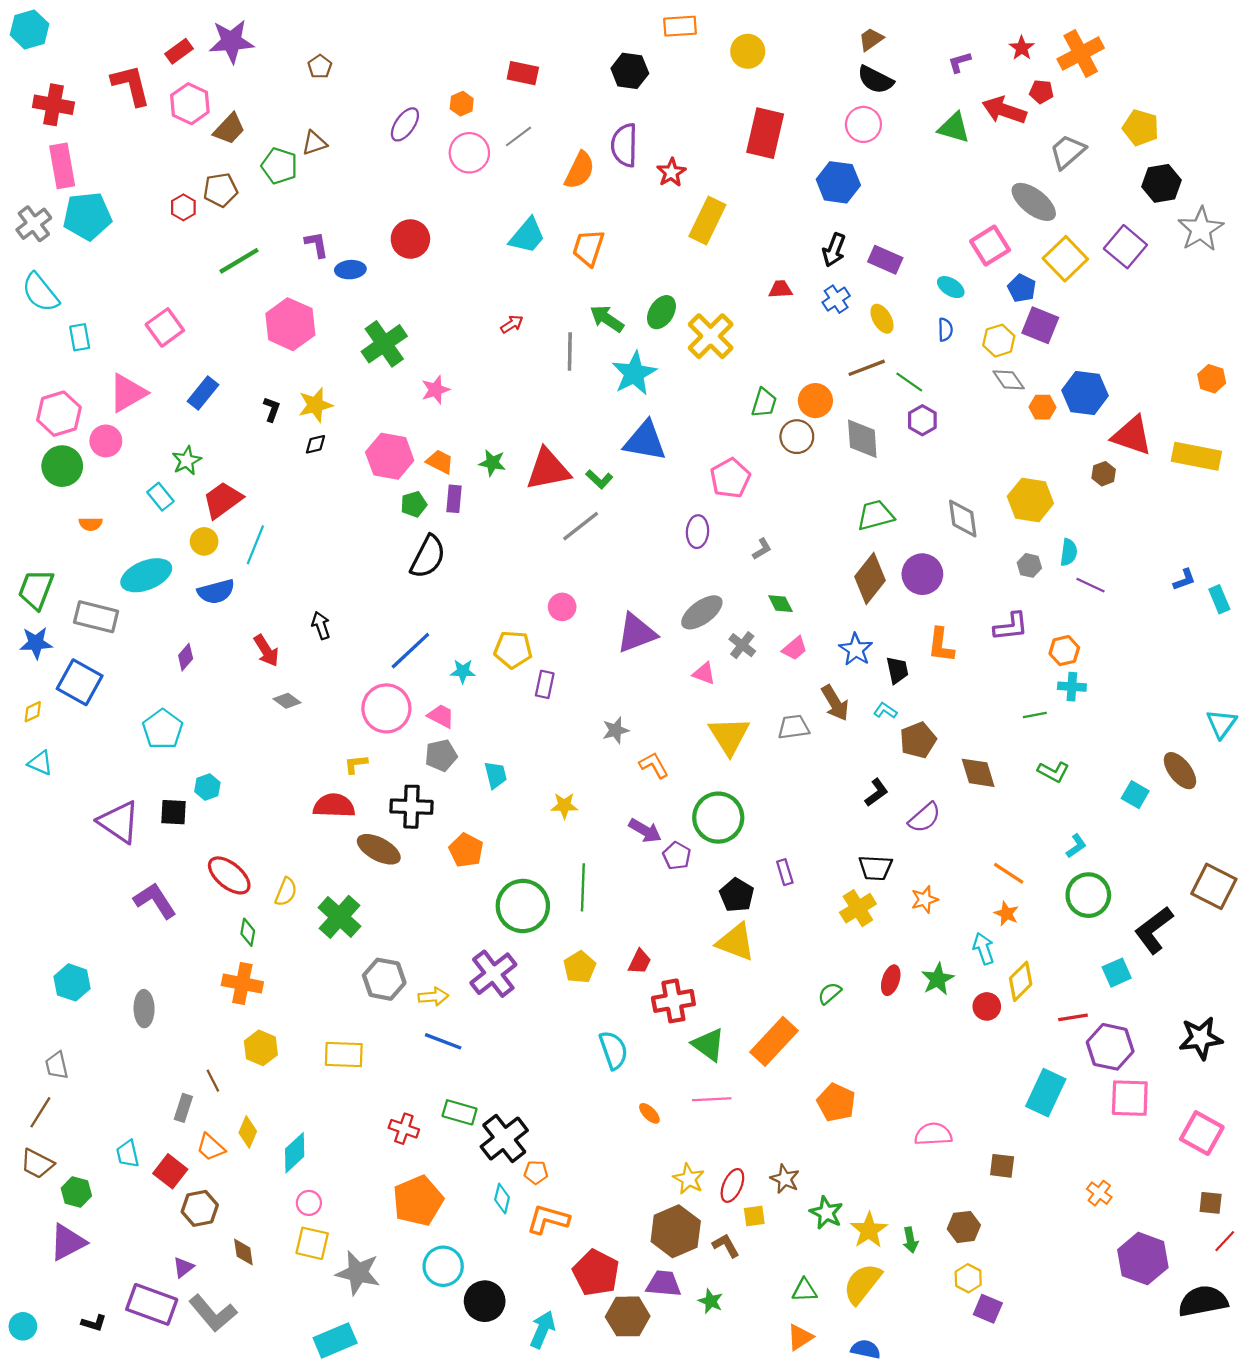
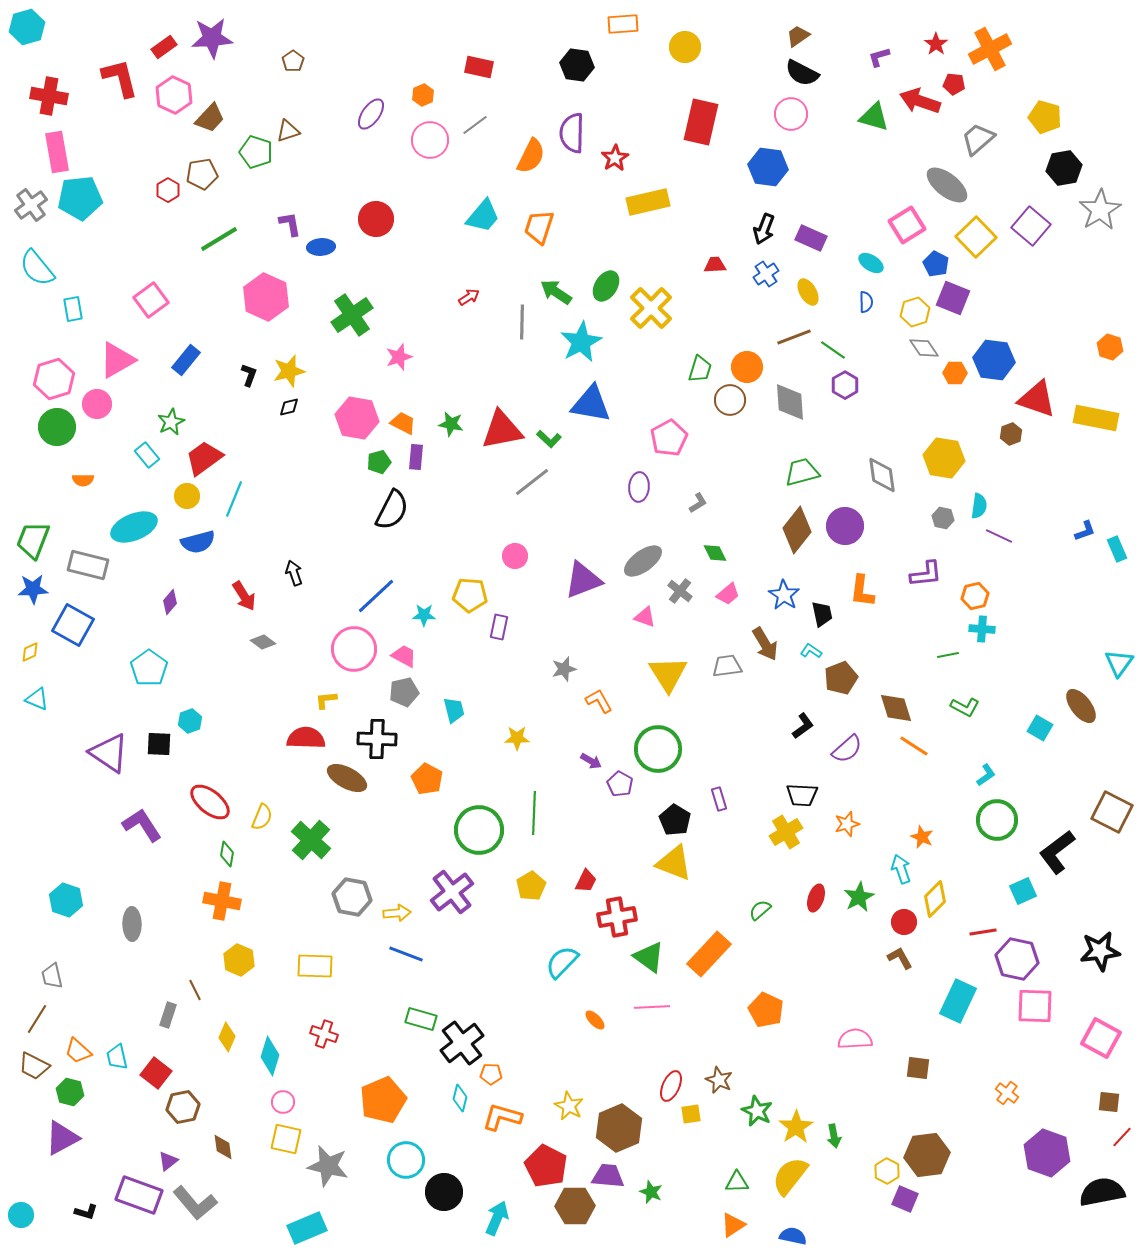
yellow rectangle: (707, 220) -> (648, 202), turned 51
purple arrow: (645, 831) -> (591, 761), size x0.7
orange line: (1009, 873) -> (914, 746), moved
cyan semicircle: (613, 1050) -> (562, 962), turned -117
red cross: (404, 1129) -> (324, 1034), moved
orange trapezoid: (211, 1147) -> (78, 1051), moved
cyan diamond: (295, 1153) -> (270, 1056), turned -30
yellow star: (689, 1179) -> (569, 1106), moved
brown hexagon: (964, 1227) -> (927, 1155), moved, size x1.5
brown L-shape: (726, 1245) -> (900, 958), moved

